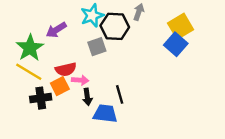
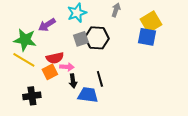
black hexagon: (115, 26) -> (97, 38), moved
blue square: (176, 44) -> (147, 37), turned -30
green star: (30, 48) -> (25, 40), turned -30
black cross: (41, 98) -> (32, 96), moved

